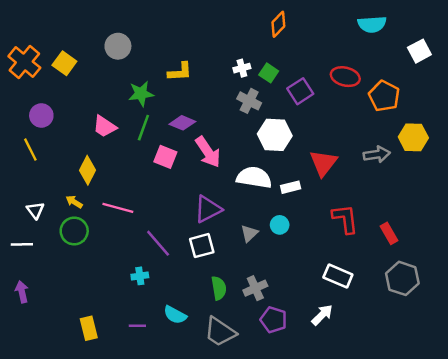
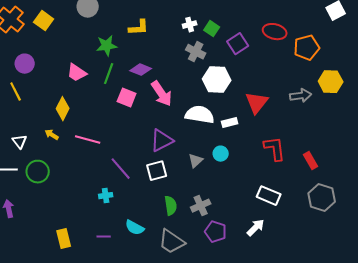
orange pentagon: (384, 96) -> (307, 48), turned 30
green circle: (74, 231) -> (38, 172), moved

